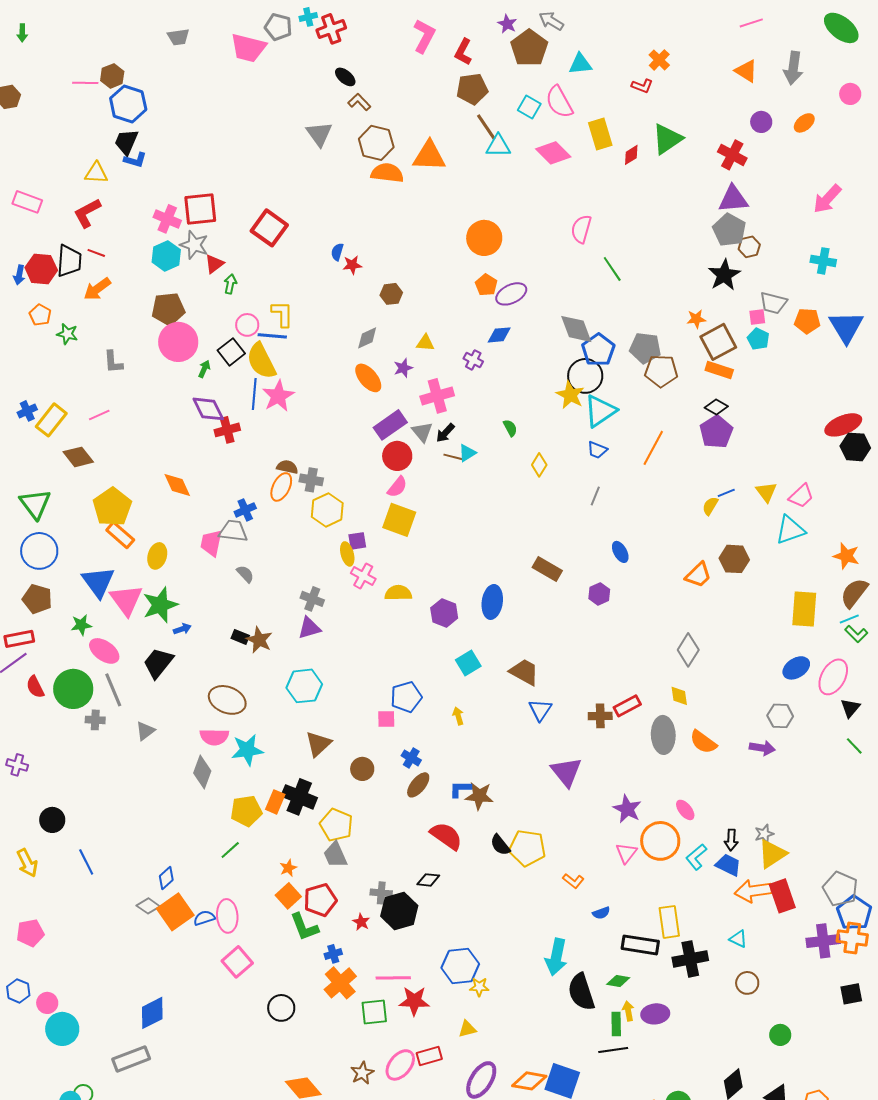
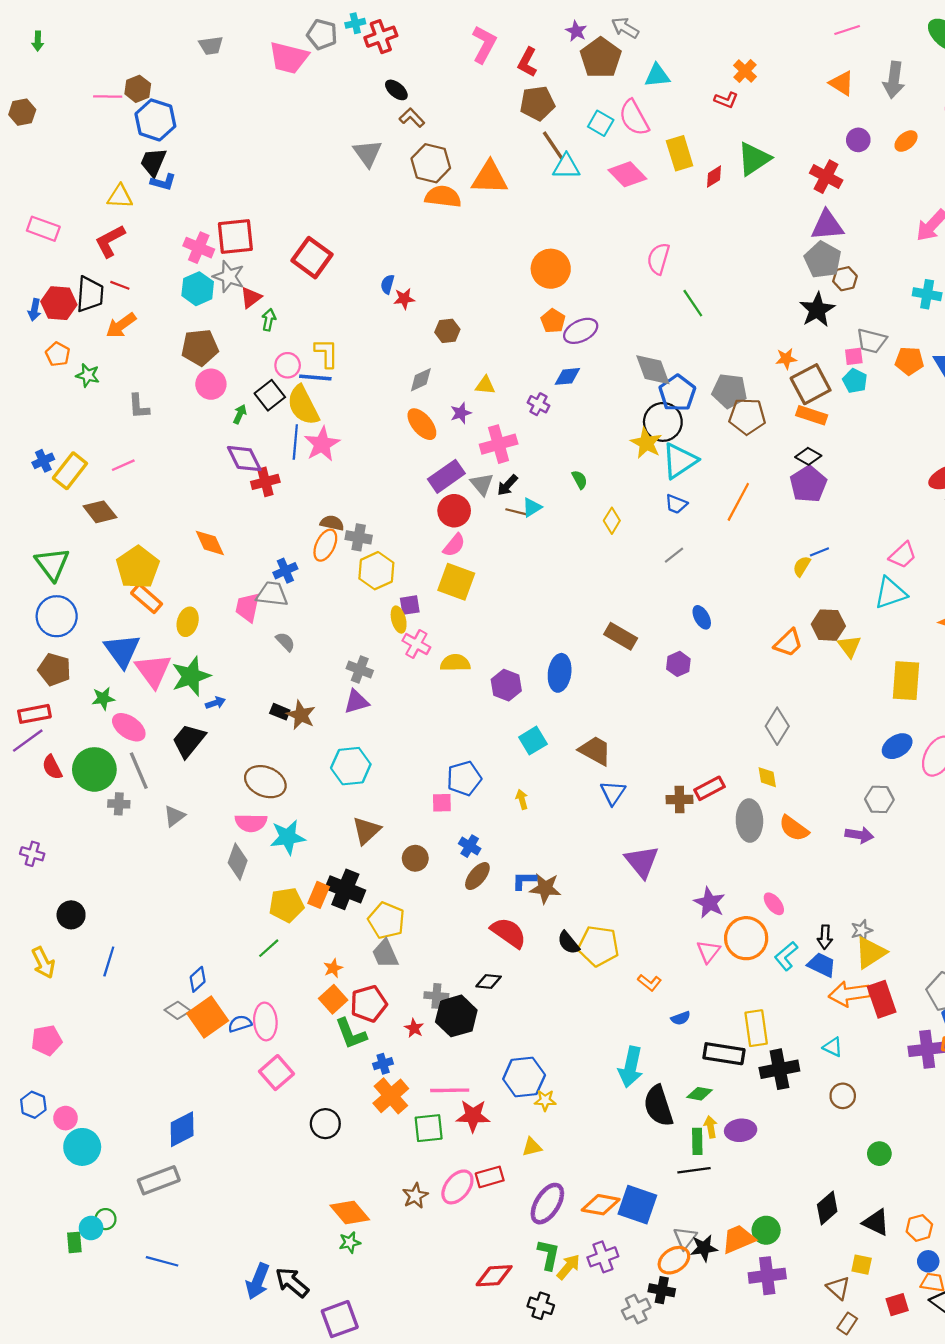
pink circle: (178, 342) -> (211, 384), size x0.7
yellow triangle: (766, 492) -> (849, 646), moved
gray line: (595, 496) -> (674, 555), turned 30
blue line: (86, 862) -> (109, 962), turned 44

